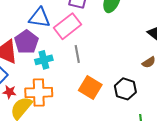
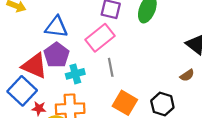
blue triangle: (39, 18) -> (56, 27), moved

